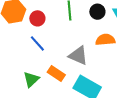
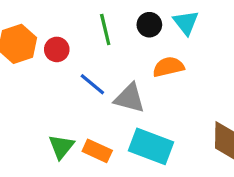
blue line: (37, 43) -> (92, 84), moved
orange rectangle: (56, 73) -> (97, 151), moved

